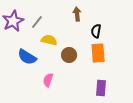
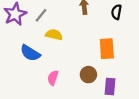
black semicircle: (96, 31) -> (116, 12), moved
brown circle: (69, 55) -> (88, 75), moved

